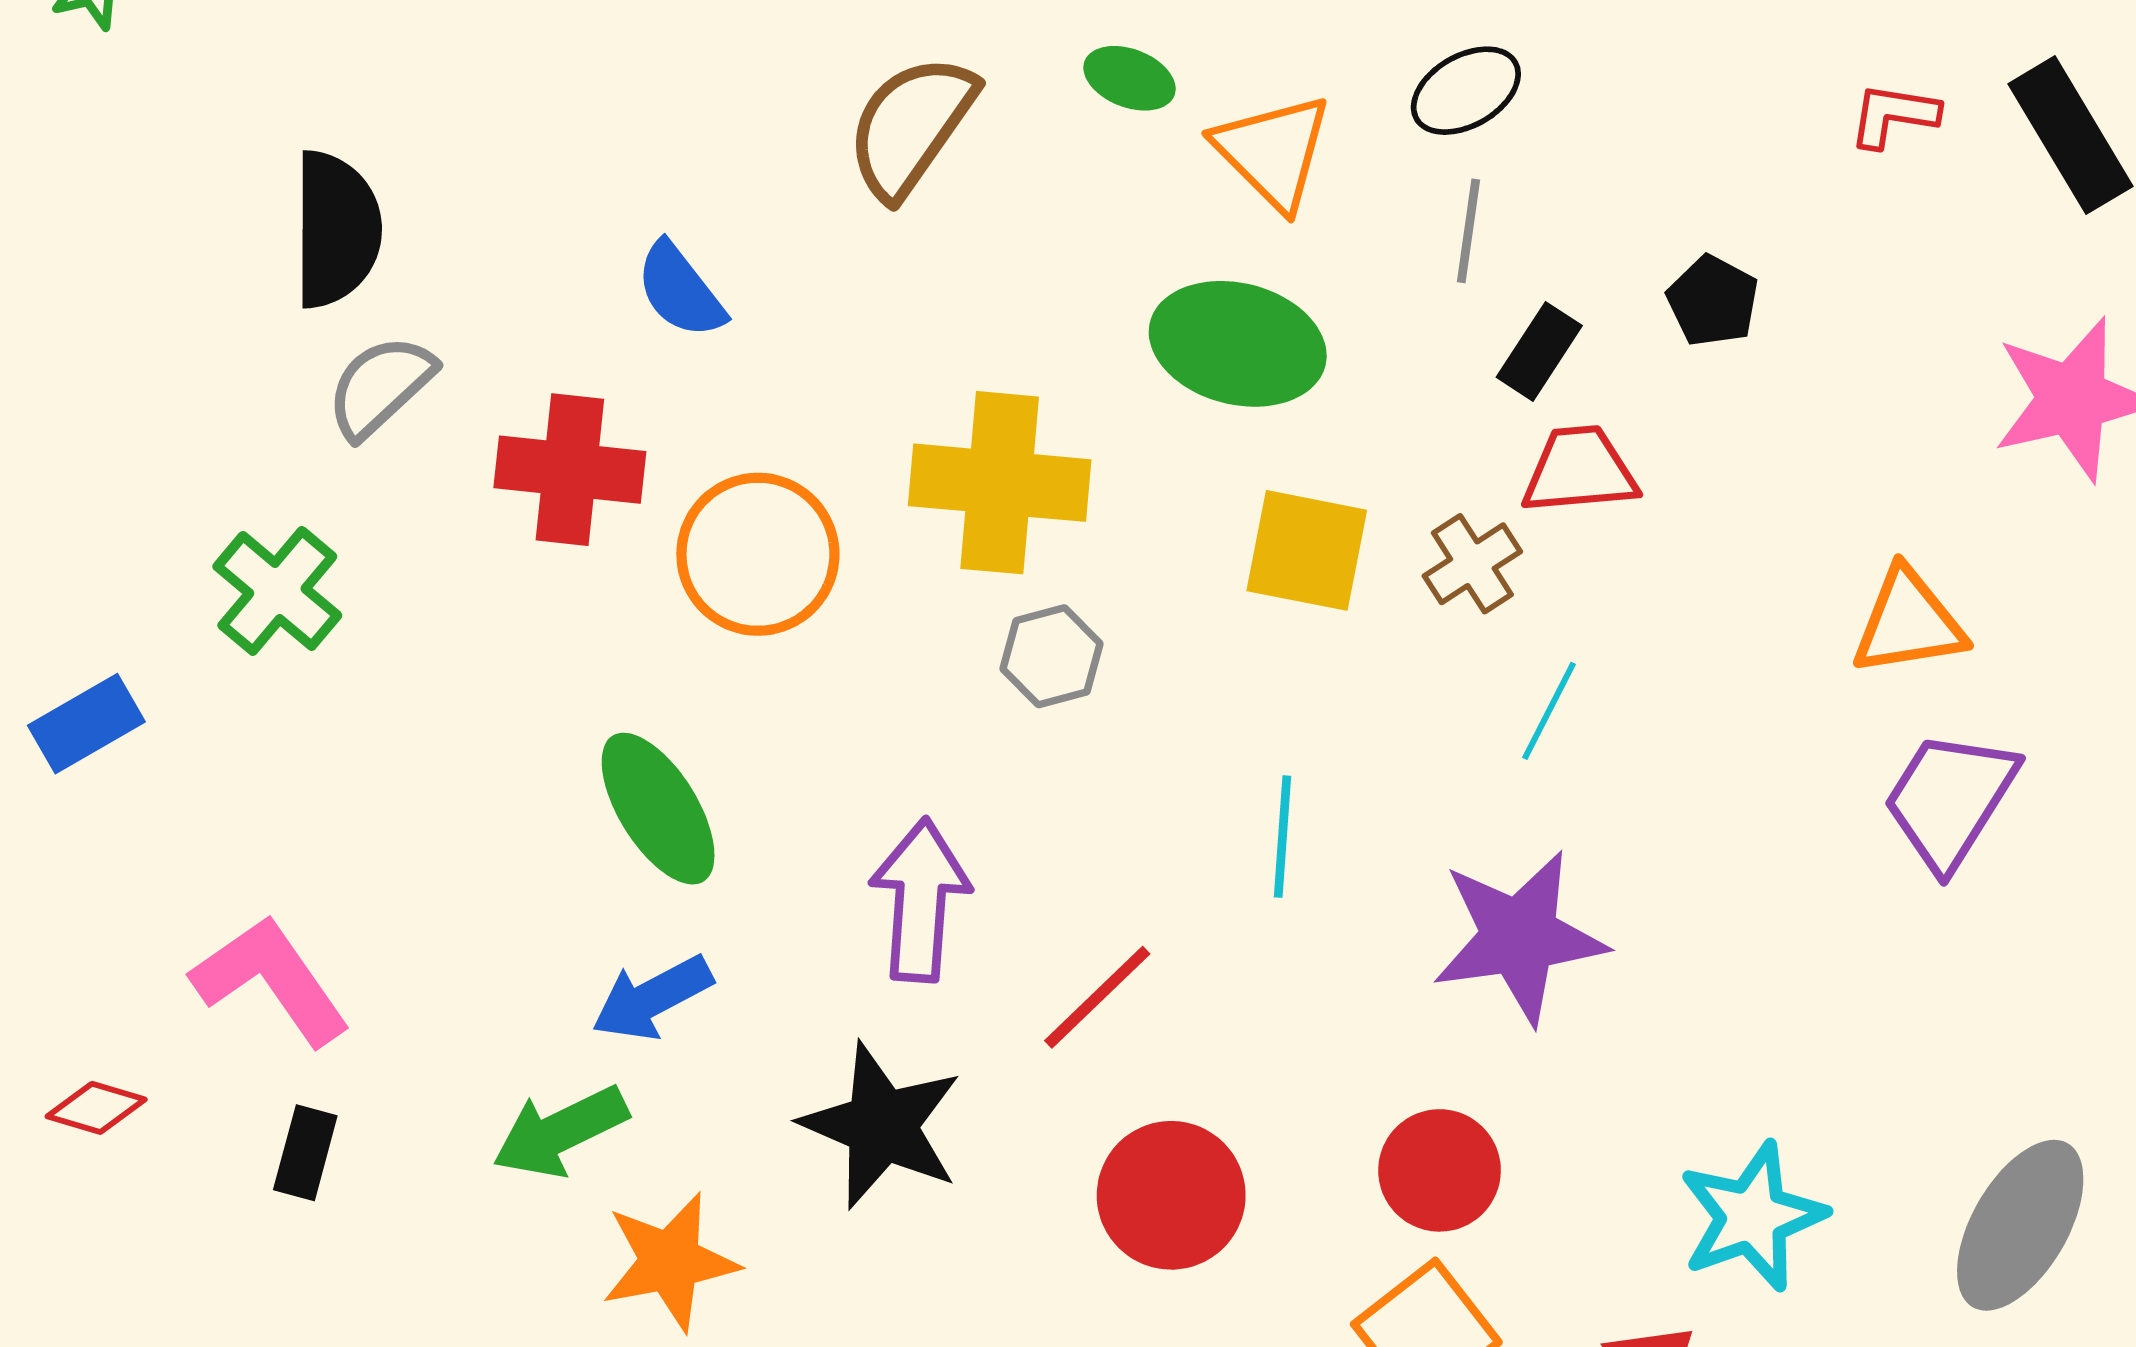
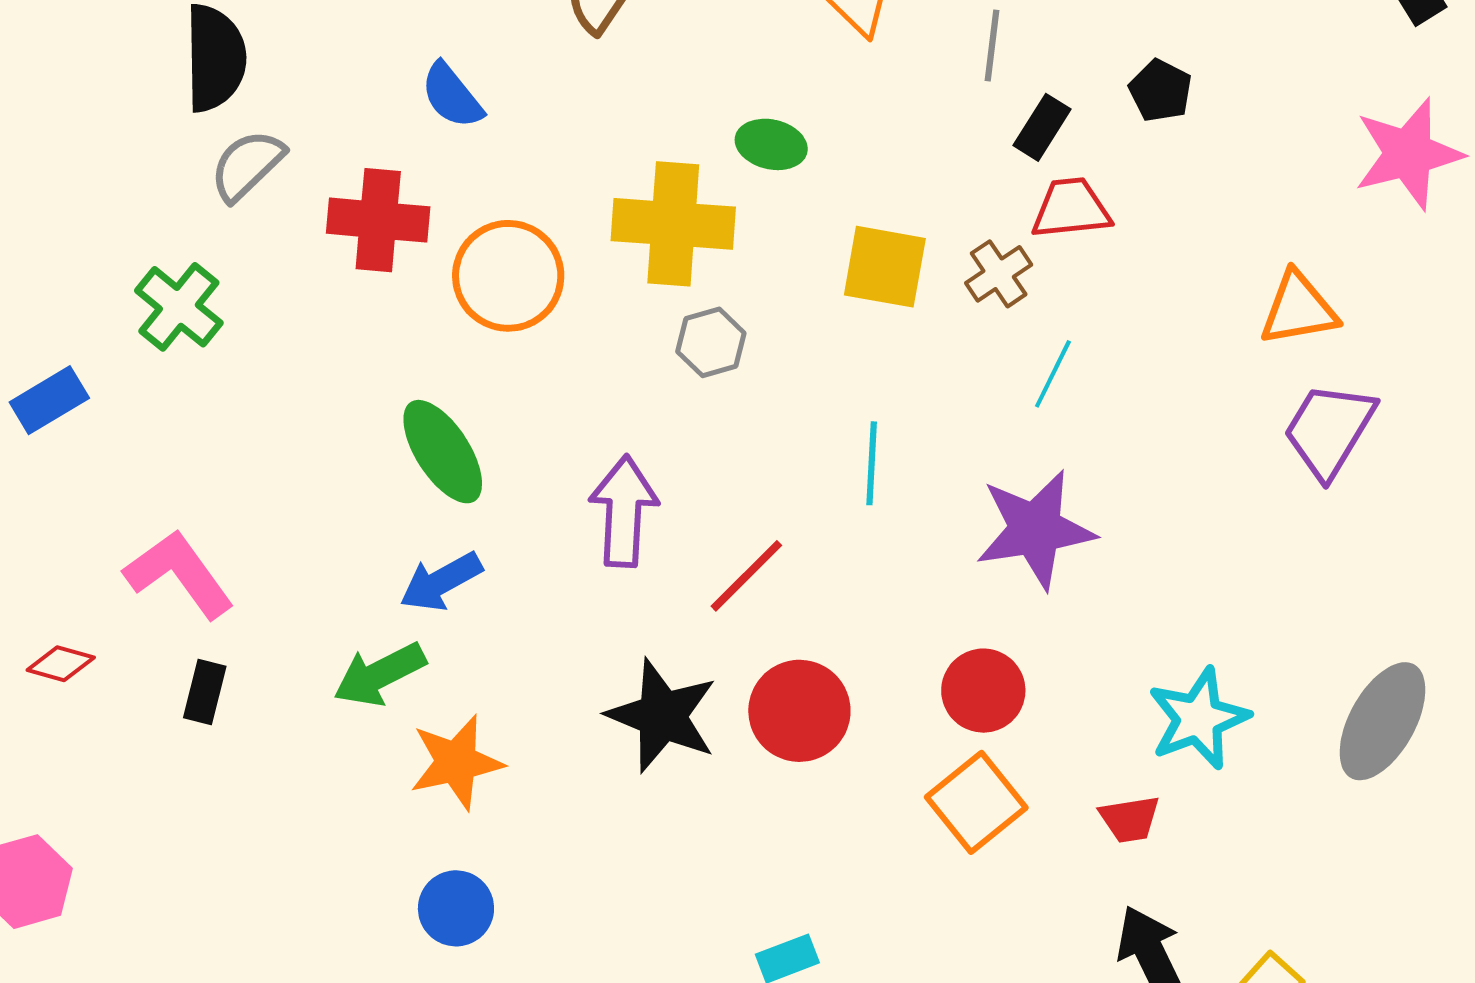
green ellipse: (1238, 344) -> (771, 144), moved, size x0.6
black star: (882, 1126) -> (662, 716), moved

